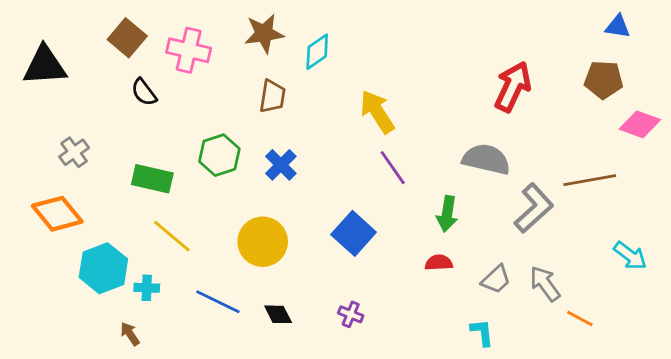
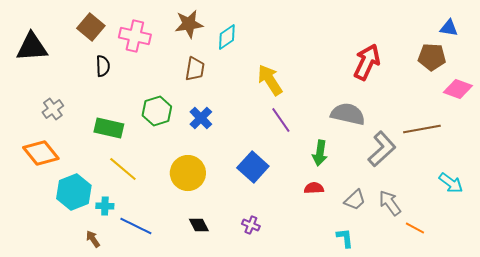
blue triangle: (618, 26) -> (449, 28), moved
black semicircle: (144, 92) -> (103, 66), turned -145
blue line: (218, 302) -> (136, 226), moved

